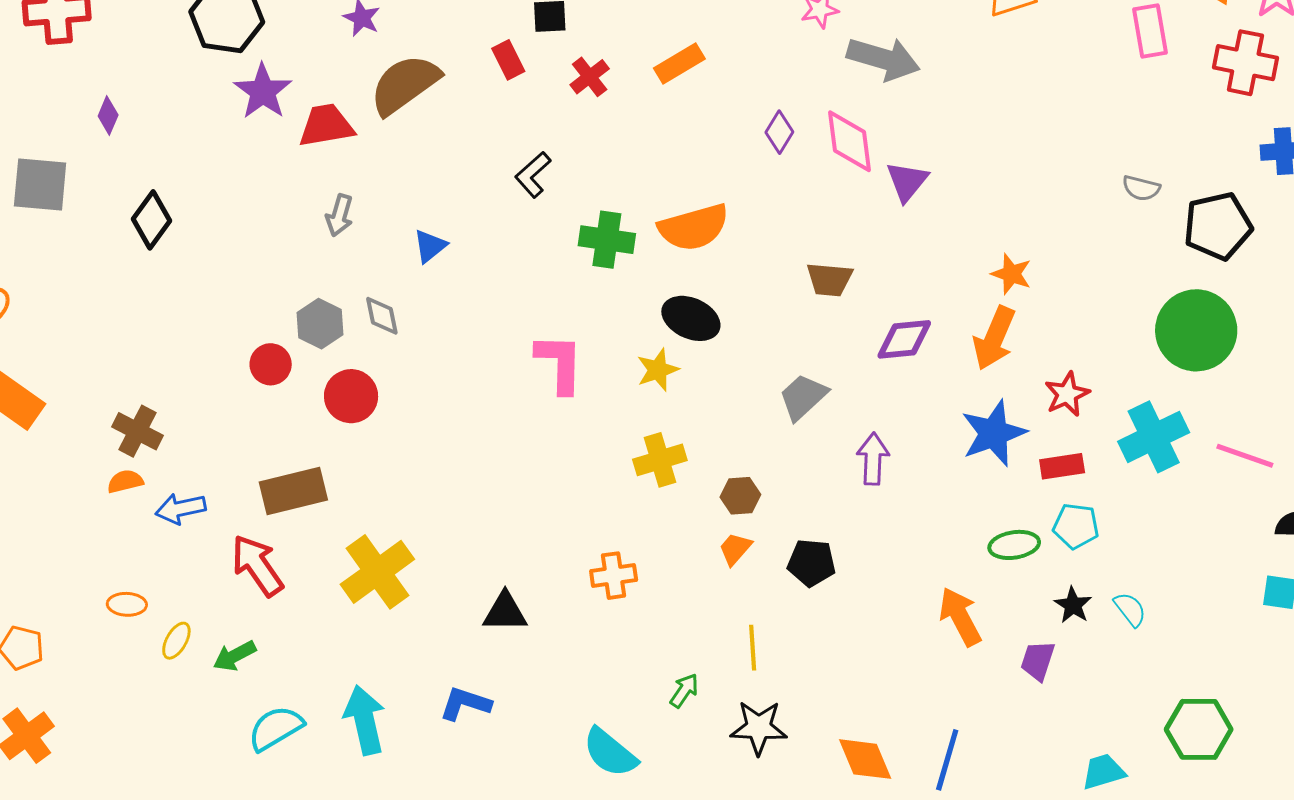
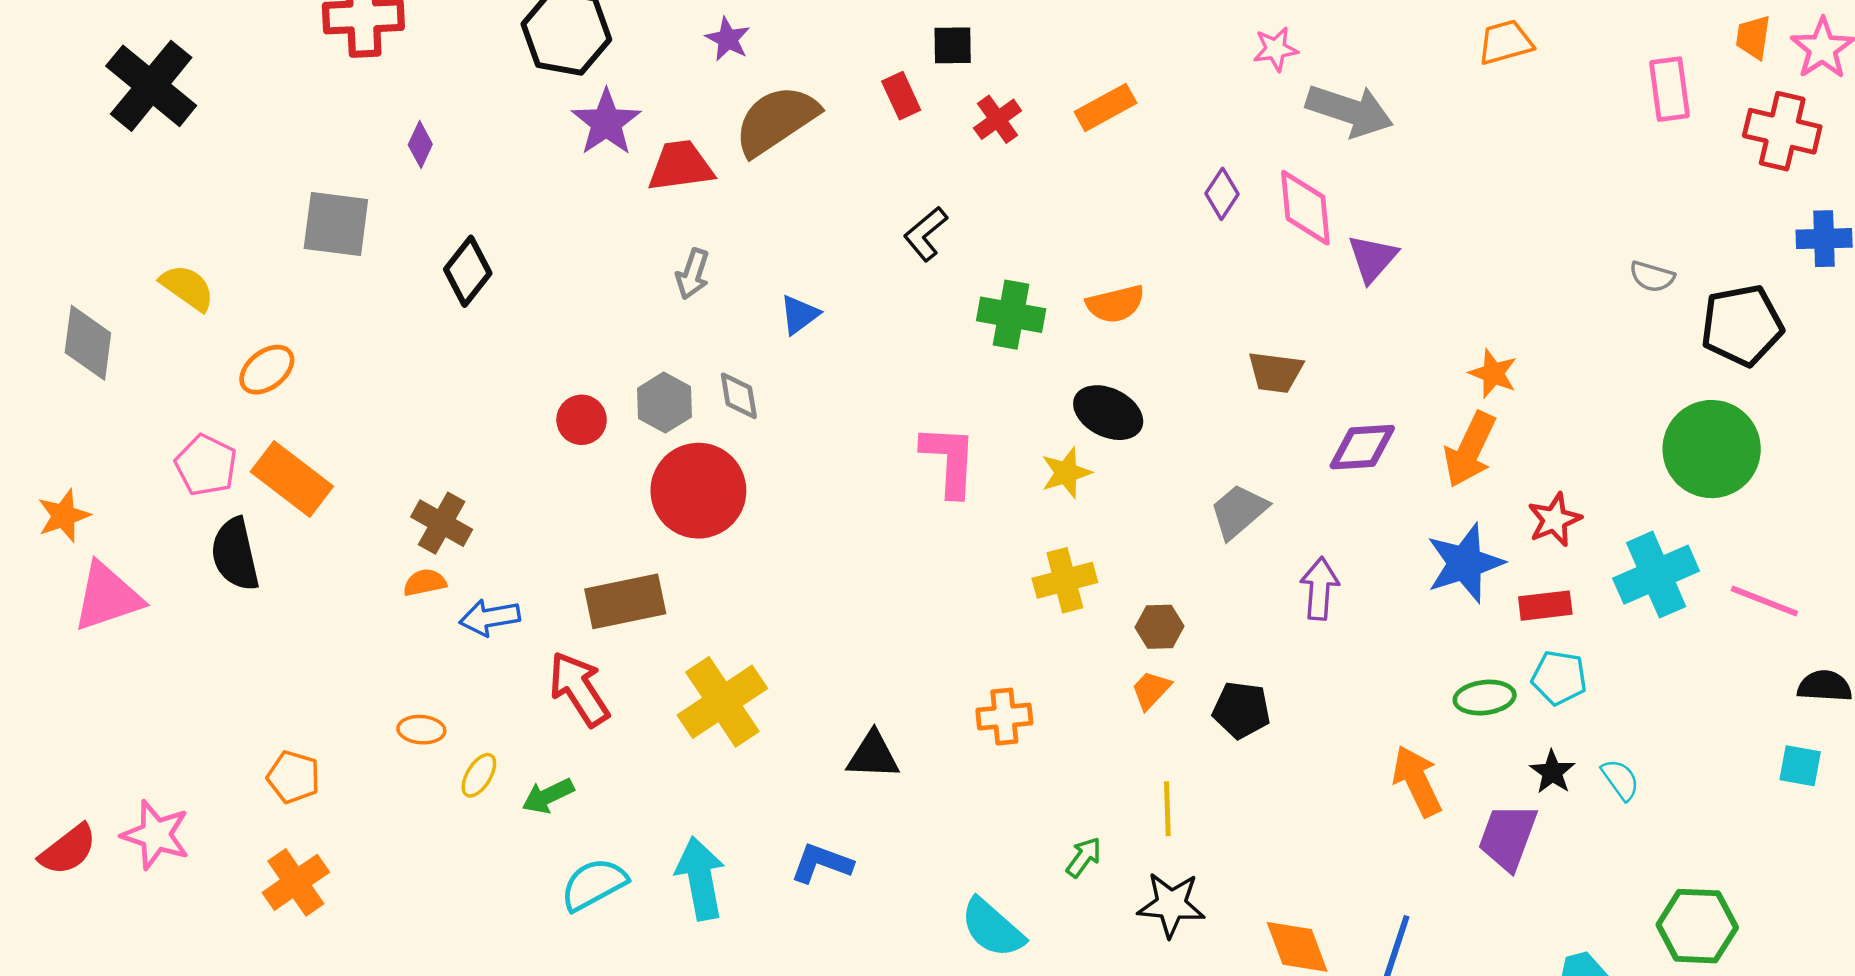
orange semicircle: (694, 227) -> (1115, 304), size x0.7
red circle: (271, 364) -> (582, 420), moved
red circle: (351, 396) -> (698, 491), size x1.5
purple trapezoid: (1038, 661) -> (1508, 837), size x1.4

